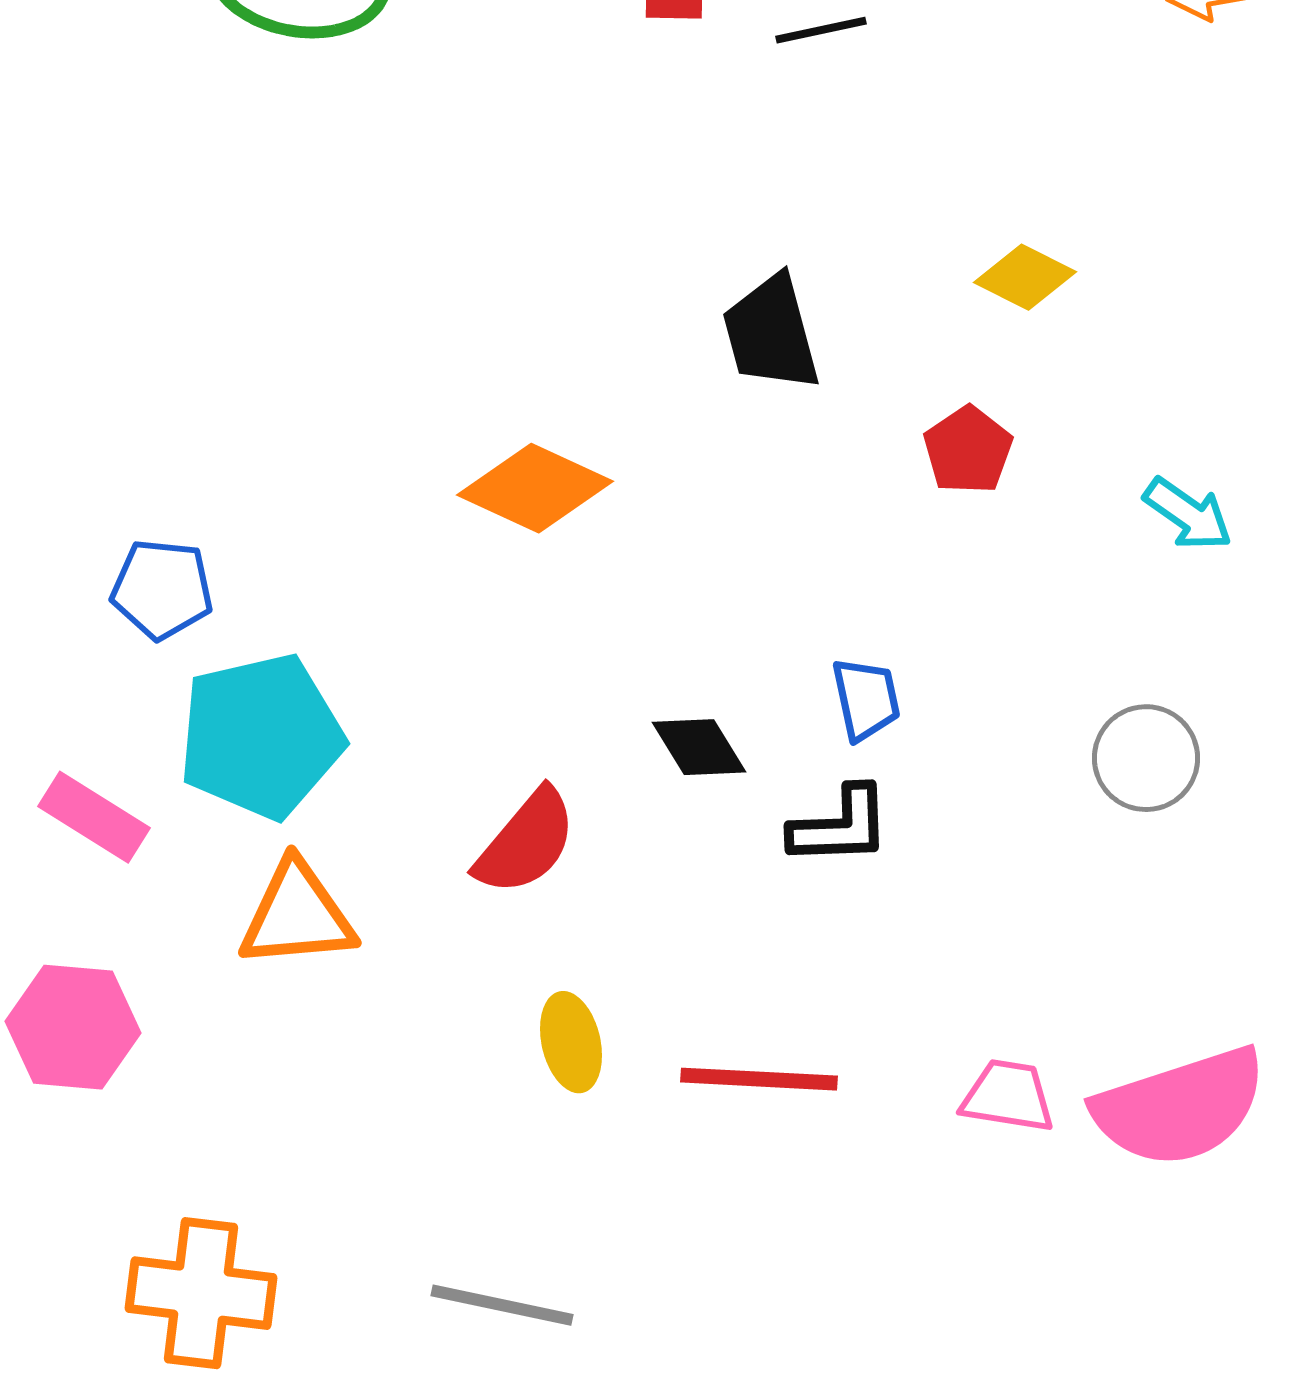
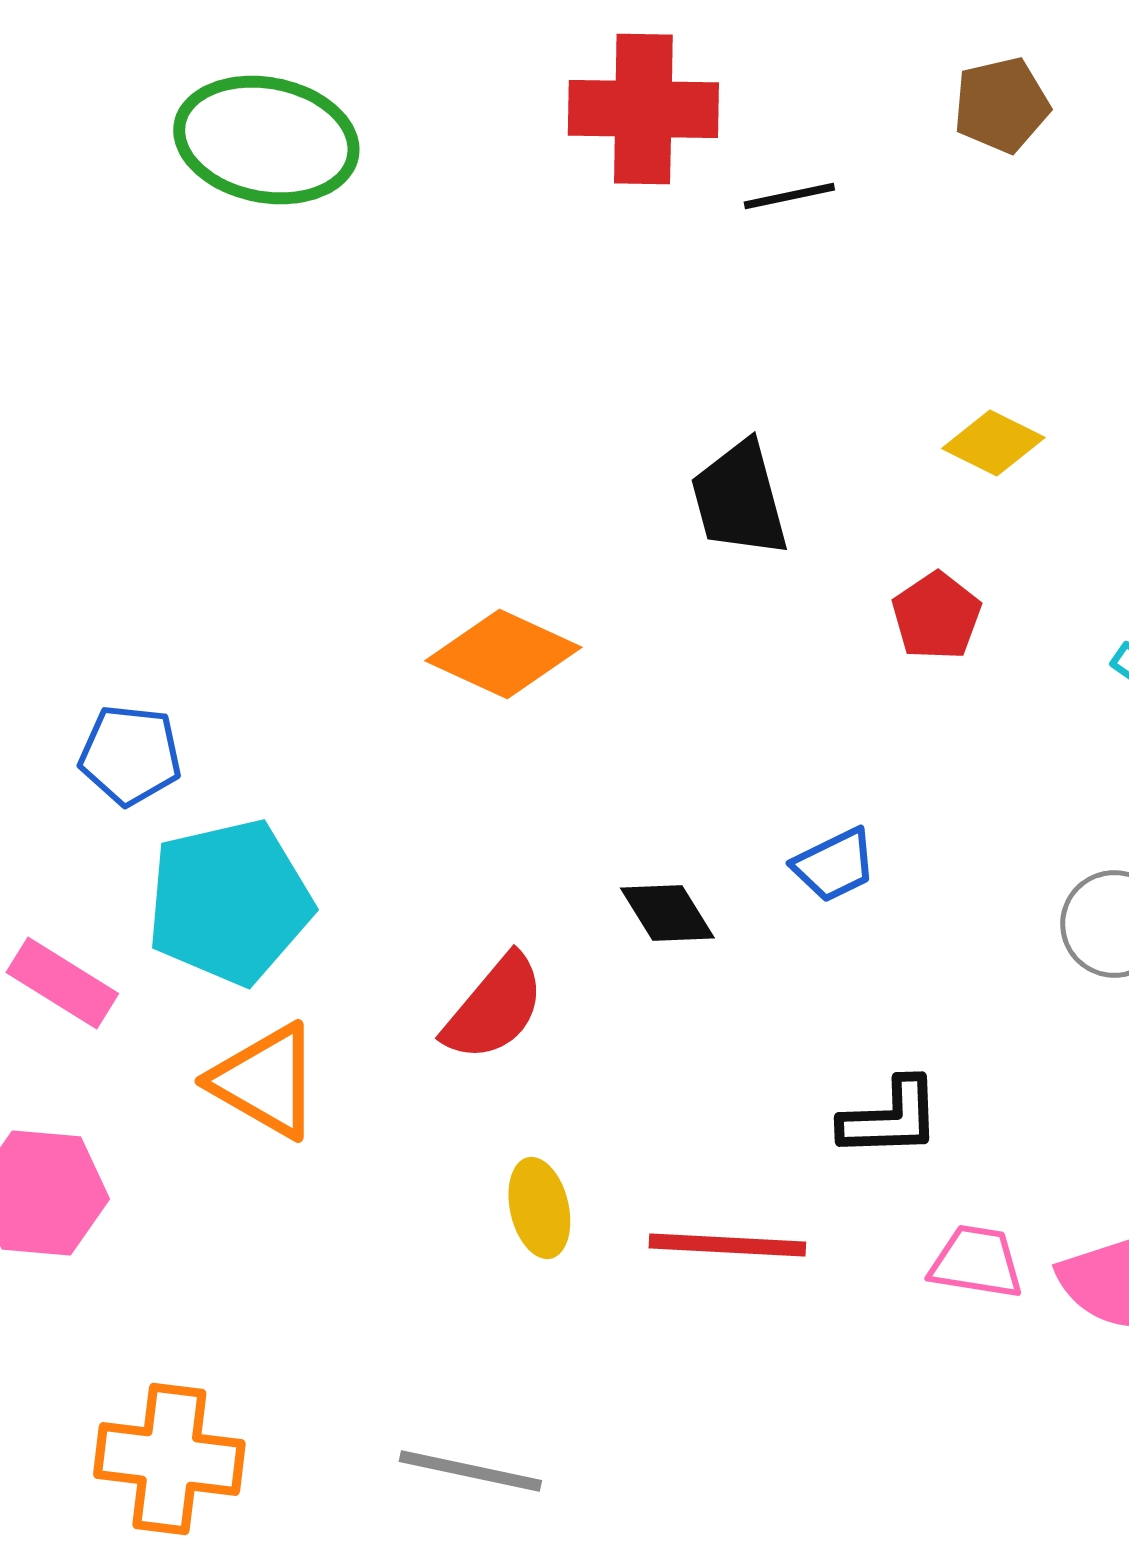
blue trapezoid: (866, 699) -> (834, 865), turned 76
black L-shape: (840, 826) -> (890, 1118), moved
orange triangle: (297, 915) -> (265, 1081), turned 35

